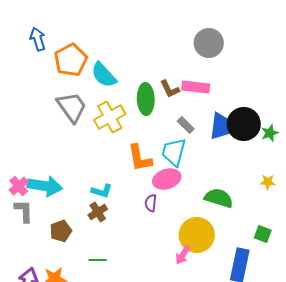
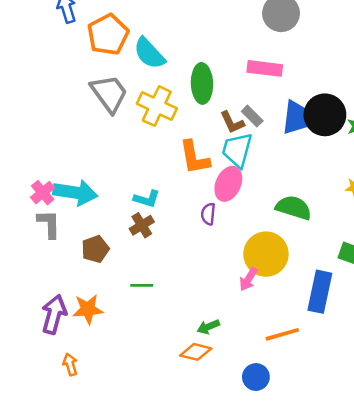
brown L-shape: (170, 89) -> (232, 122), moved
yellow cross: (110, 117) -> (157, 106), turned -36
pink ellipse: (167, 179) -> (228, 184), turned -48

